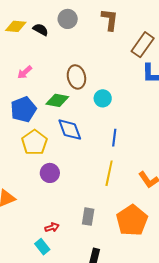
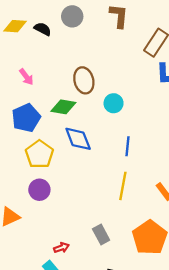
pink arrow: (25, 72) -> (26, 77), turned -84
purple circle: (50, 173) -> (39, 190), moved
gray rectangle: (88, 217) -> (101, 235), turned -36

